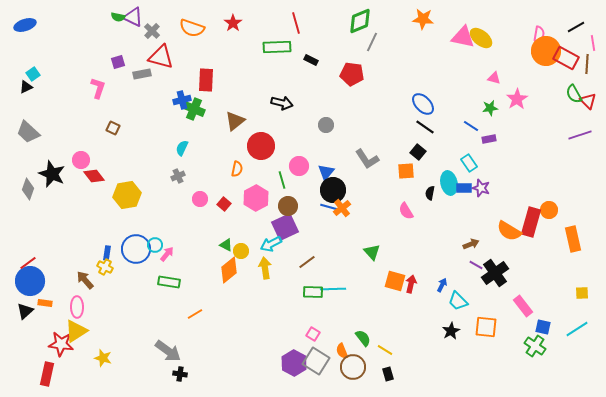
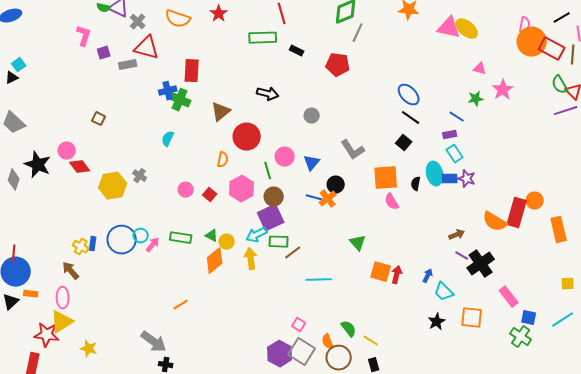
pink L-shape: (98, 88) -> (84, 36), moved
purple line: (580, 135) -> (566, 111), moved
purple rectangle: (489, 139) -> (450, 135), moved
orange square: (406, 171) -> (386, 178), moved, size x1.5
gray cross: (178, 176) -> (140, 176), moved, turned -32
black circle: (333, 190) -> (336, 185), moved, size x0.7
red line: (28, 263) -> (14, 254), turned -48
yellow cross: (105, 267) -> (81, 247), moved
green rectangle: (169, 282) -> (181, 238), moved
green rectangle: (313, 292) -> (279, 242), moved

